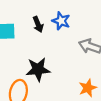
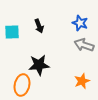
blue star: (61, 21) -> (80, 23), moved

